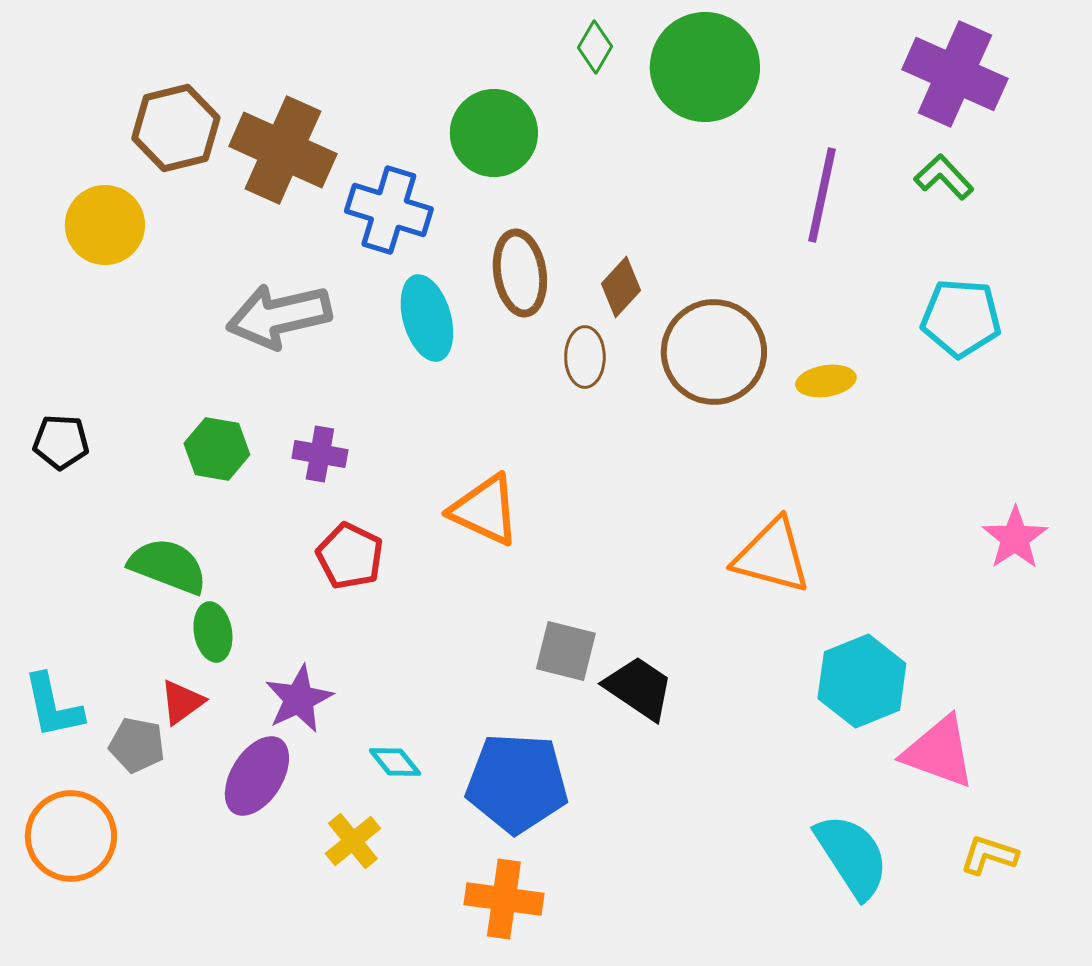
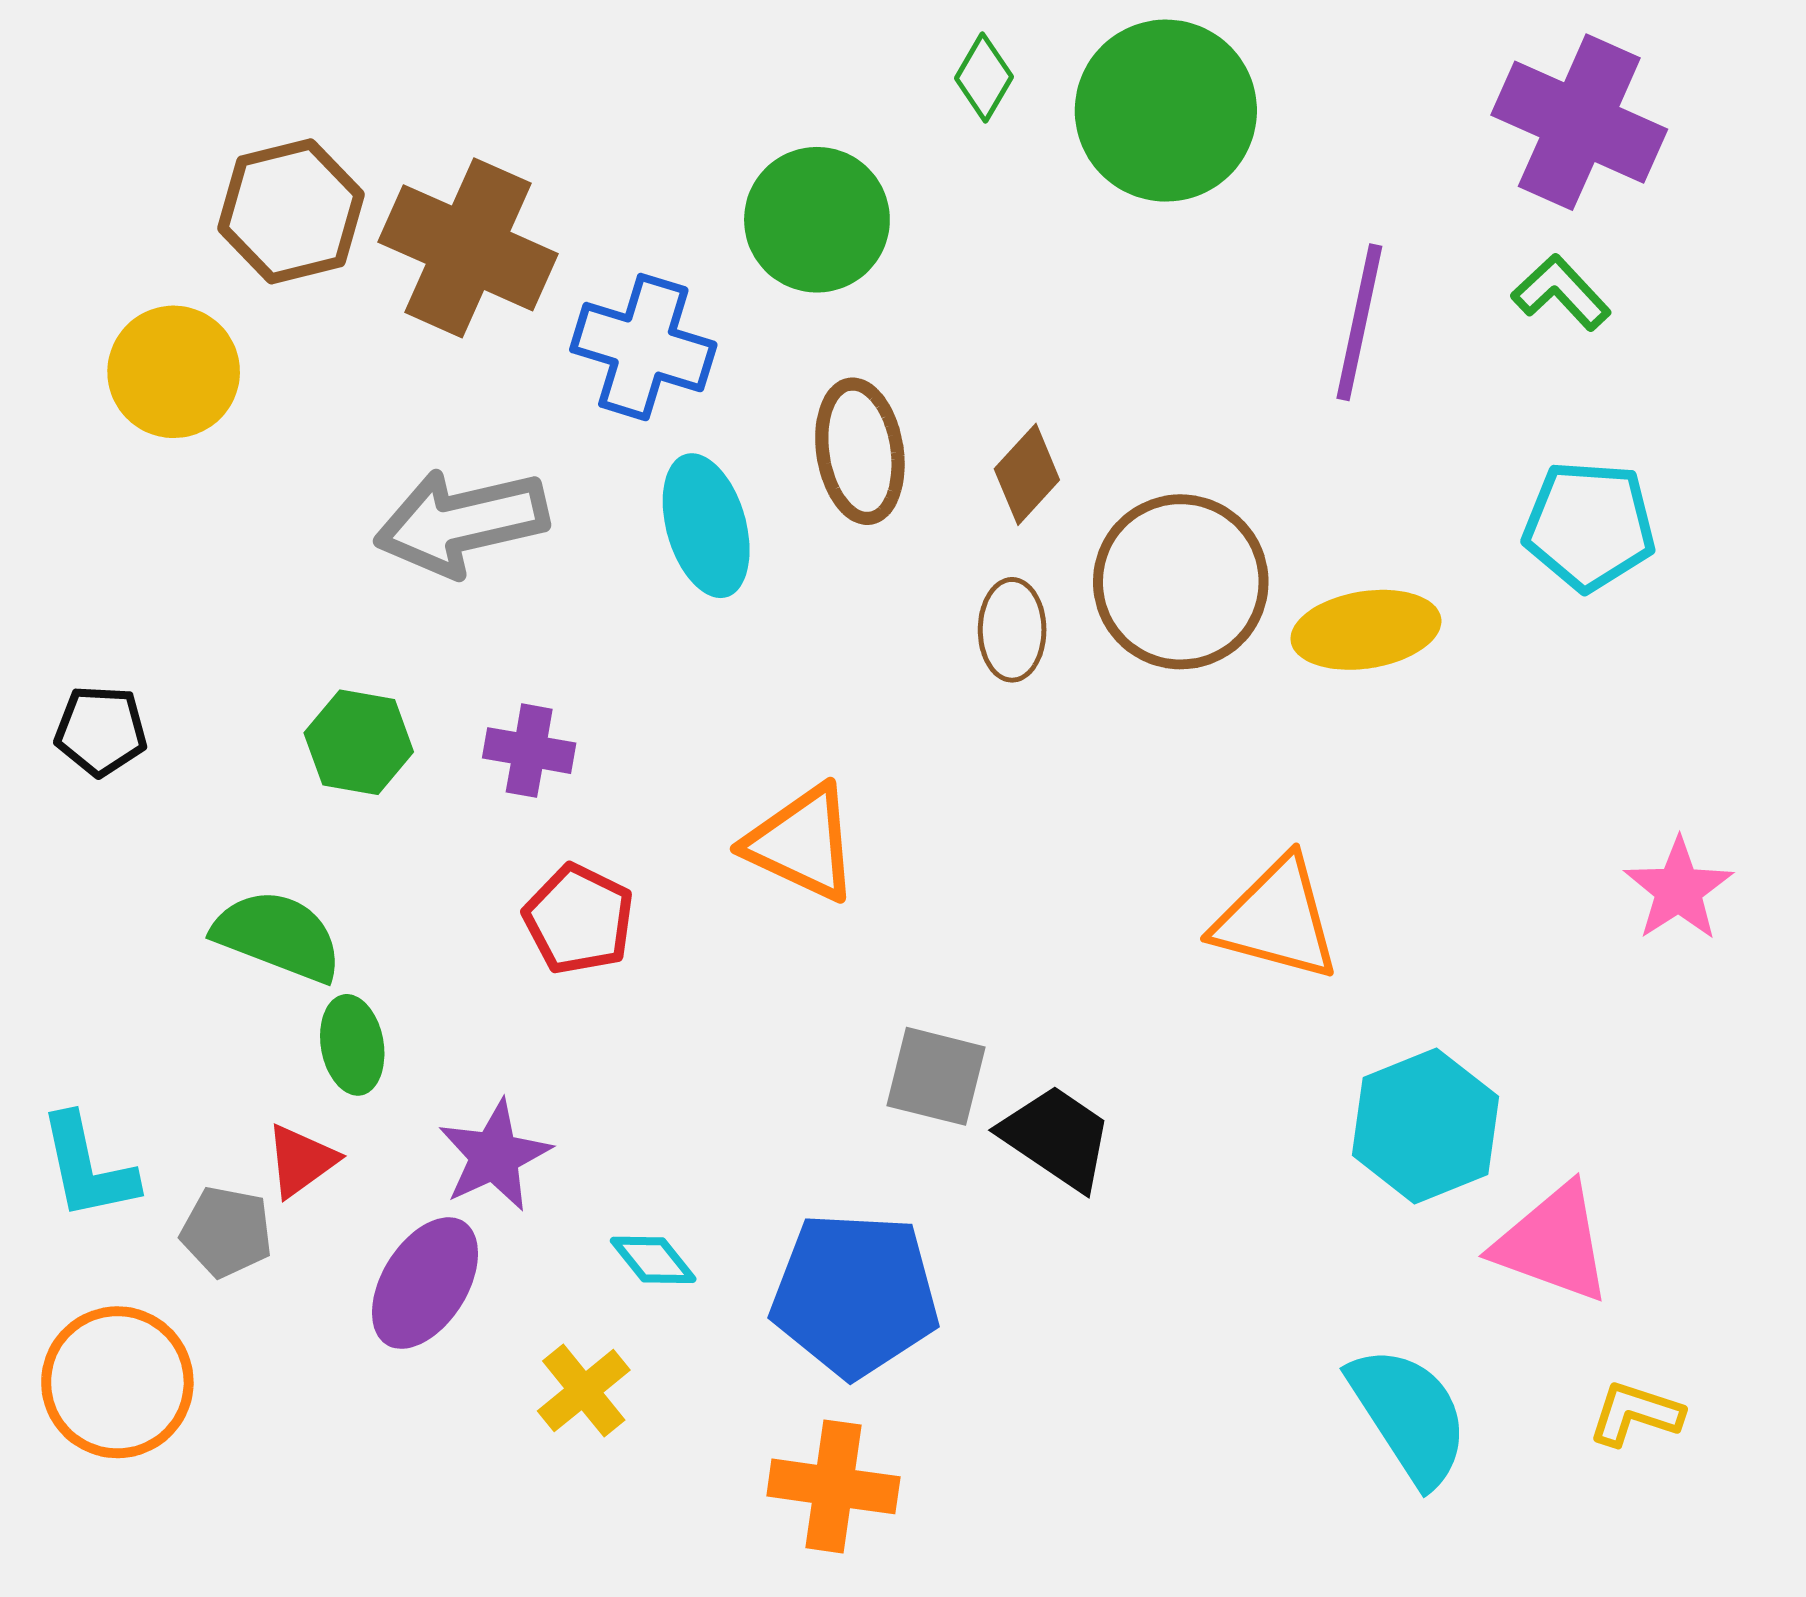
brown ellipse: (585, 357) -> (1012, 630), moved
yellow ellipse: (826, 381) -> (1366, 630), size x1.5

